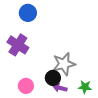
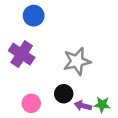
gray star: (64, 64) -> (77, 61), moved
purple arrow: (60, 88) -> (83, 106), moved

